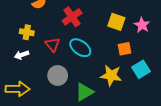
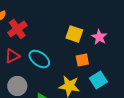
red cross: (72, 17) -> (17, 29), moved
red triangle: (52, 45) -> (12, 56), turned 42

